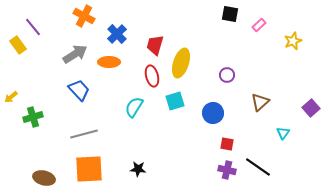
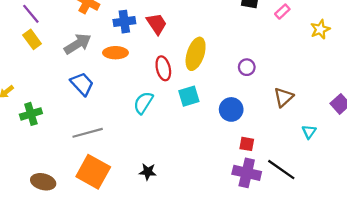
blue cross: (117, 34) -> (124, 22), turned 36
yellow rectangle: (18, 45) -> (32, 39), moved
red trapezoid: (155, 45) -> (157, 24), moved, turned 130
orange square: (89, 169) -> (93, 172), turned 32
purple cross: (227, 170) -> (247, 173), size x1.4

